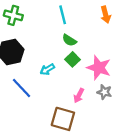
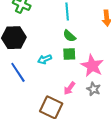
green square: (73, 59) -> (69, 54), turned 32

